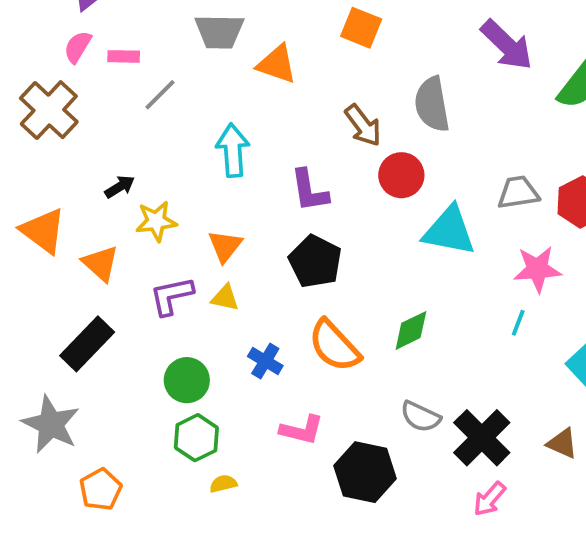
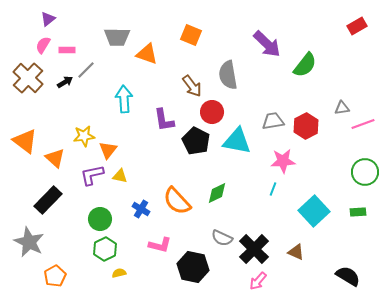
black arrow: (120, 187) -> (65, 82), moved
orange triangle: (225, 246) -> (108, 150), moved
black pentagon: (315, 261) -> (196, 141), moved

